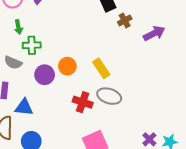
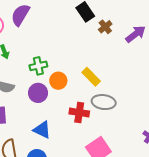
green cross: (32, 45) -> (38, 66), moved
blue triangle: (24, 107) -> (42, 130), moved, turned 30

